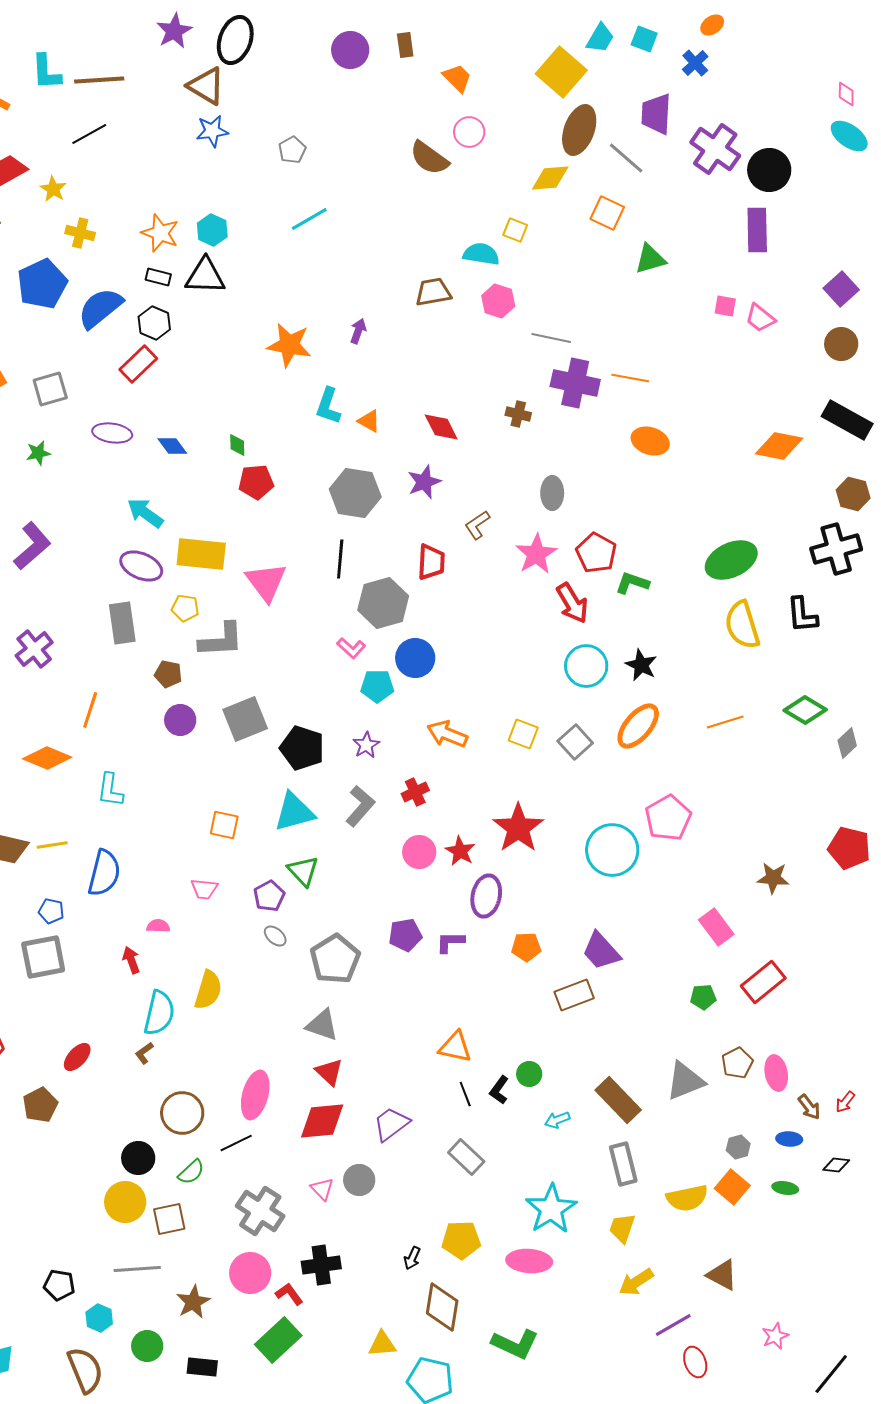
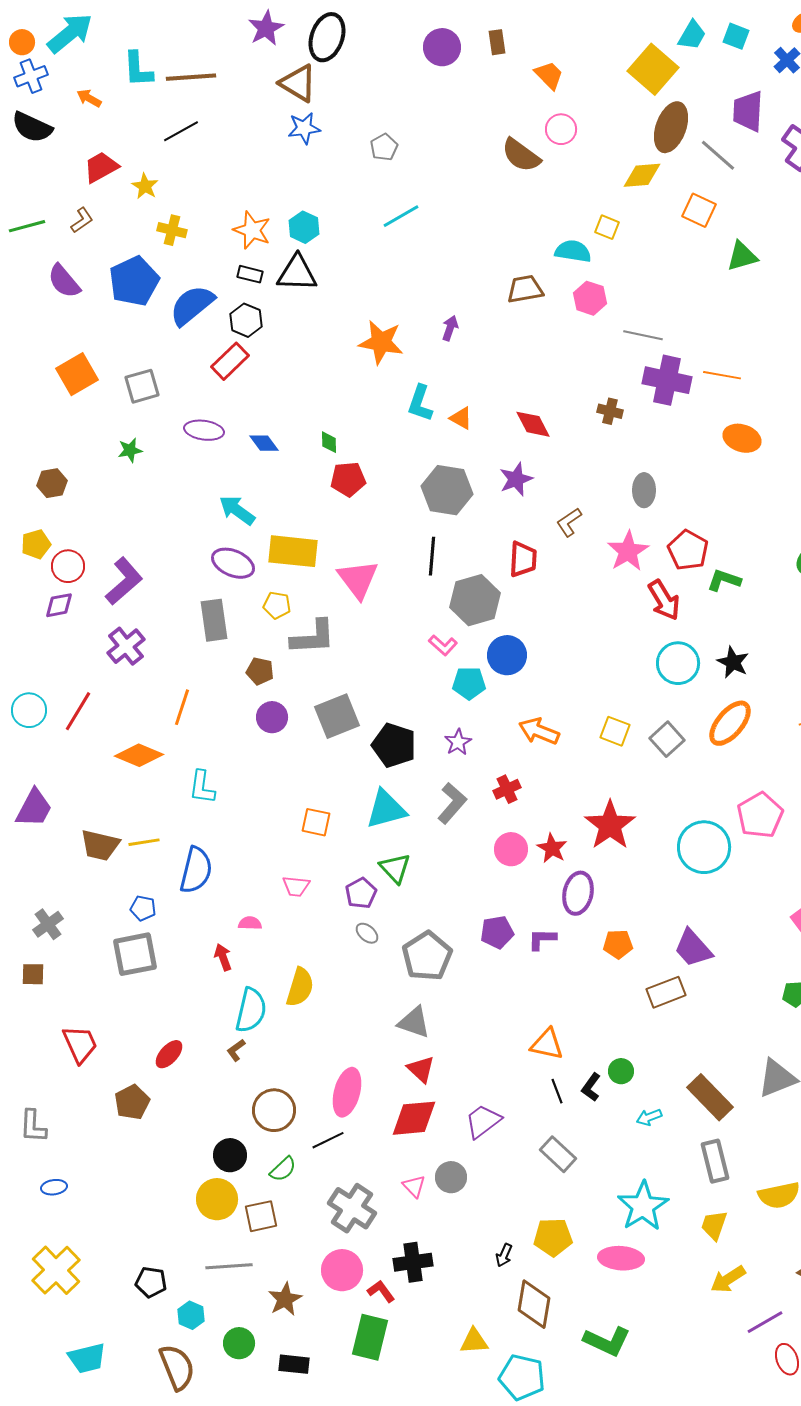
purple L-shape: (32, 546) -> (124, 581), moved
green rectangle: (278, 1340) -> (370, 1337), turned -33

